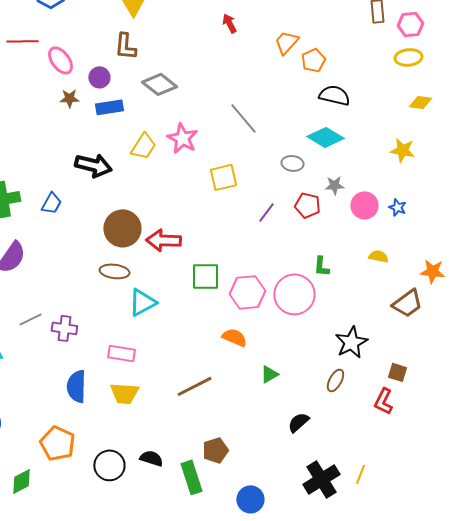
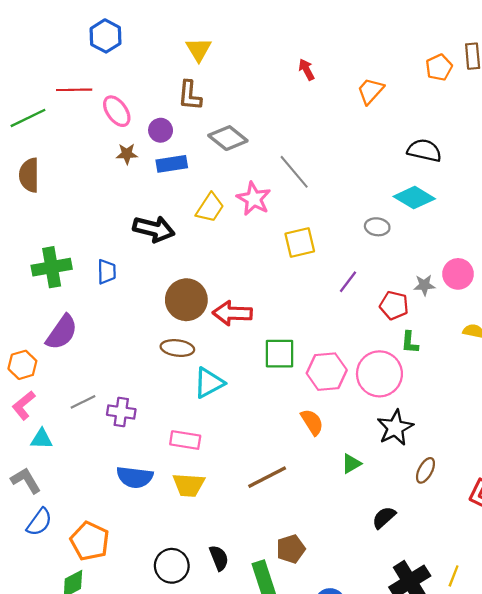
orange pentagon: (313, 60) -> (439, 67), moved
gray line: (243, 118) -> (294, 172), moved
gray star: (334, 185) -> (424, 285), moved
blue trapezoid: (51, 203) -> (107, 272), turned -30
red pentagon: (307, 205) -> (394, 305), moved
orange semicircle: (234, 337) -> (312, 422), turned 35
black star: (351, 342) -> (395, 428), moved
blue semicircle: (76, 386) -> (135, 477), turned -84
orange pentagon: (57, 443) -> (90, 541), moved
black semicircle: (151, 458) -> (219, 558), turned 50

